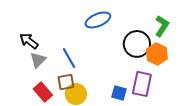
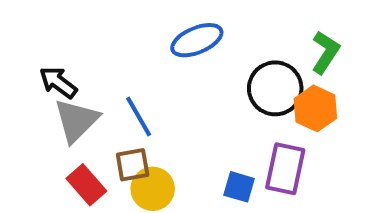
gray triangle: (38, 60) -> (76, 121), size x1.4

